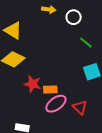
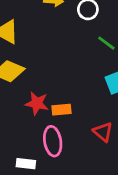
pink ellipse: (56, 104) -> (53, 141), moved, turned -60

